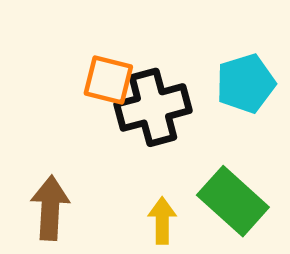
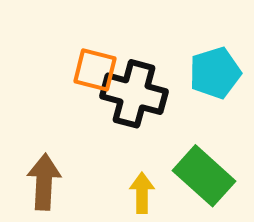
black cross: (153, 107) -> (134, 94), turned 30

